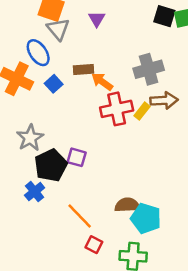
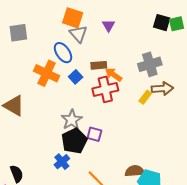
red cross: (117, 109) -> (105, 89), moved
gray star: (30, 138) -> (72, 120), moved

